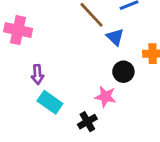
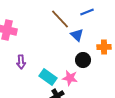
cyan rectangle: (50, 102) -> (48, 77), moved

